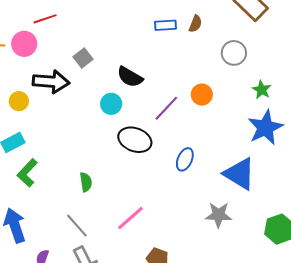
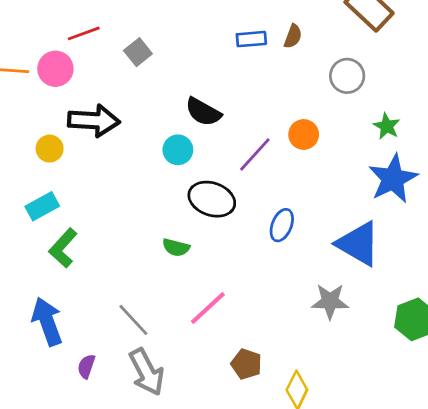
gray square: (83, 58) -> (138, 52), moved
green semicircle: (86, 182) -> (176, 247), moved, turned 114

